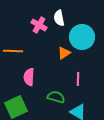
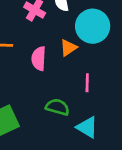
pink semicircle: (29, 77) -> (39, 59), moved

